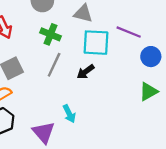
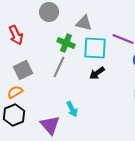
green cross: (51, 34) -> (66, 43), moved
black arrow: (86, 72) -> (97, 73), moved

